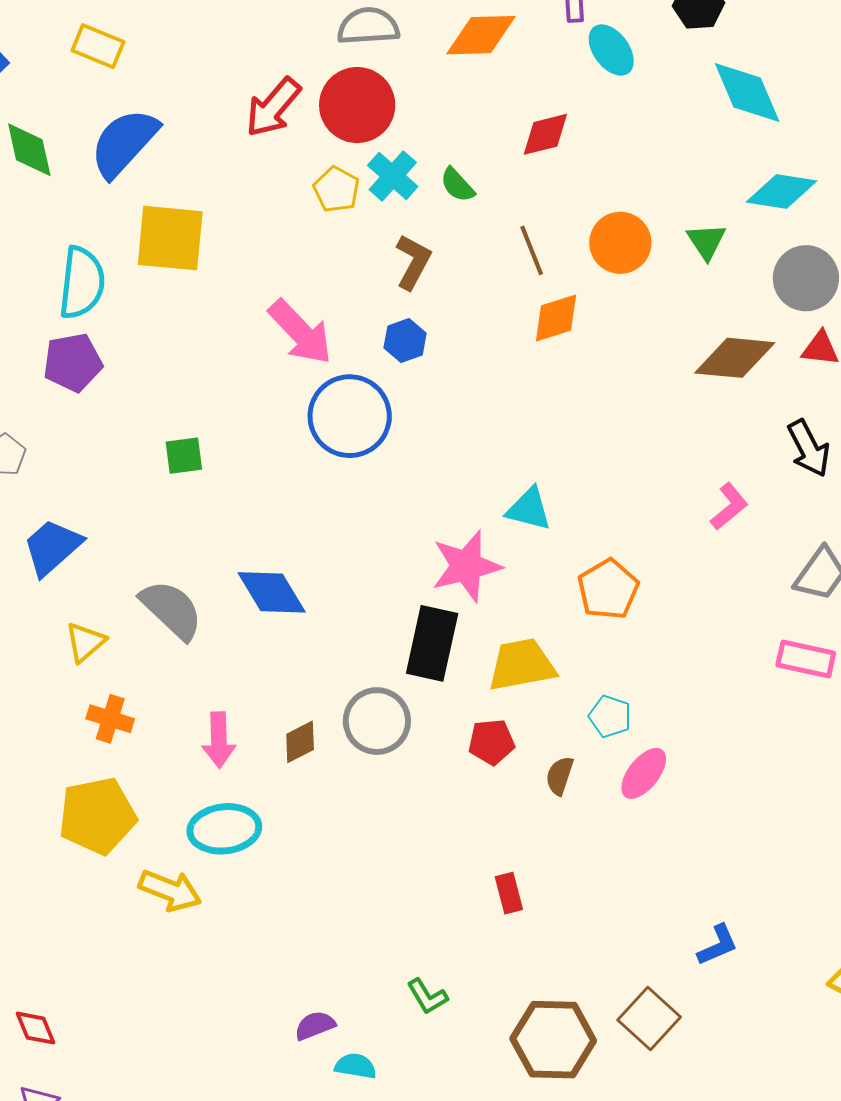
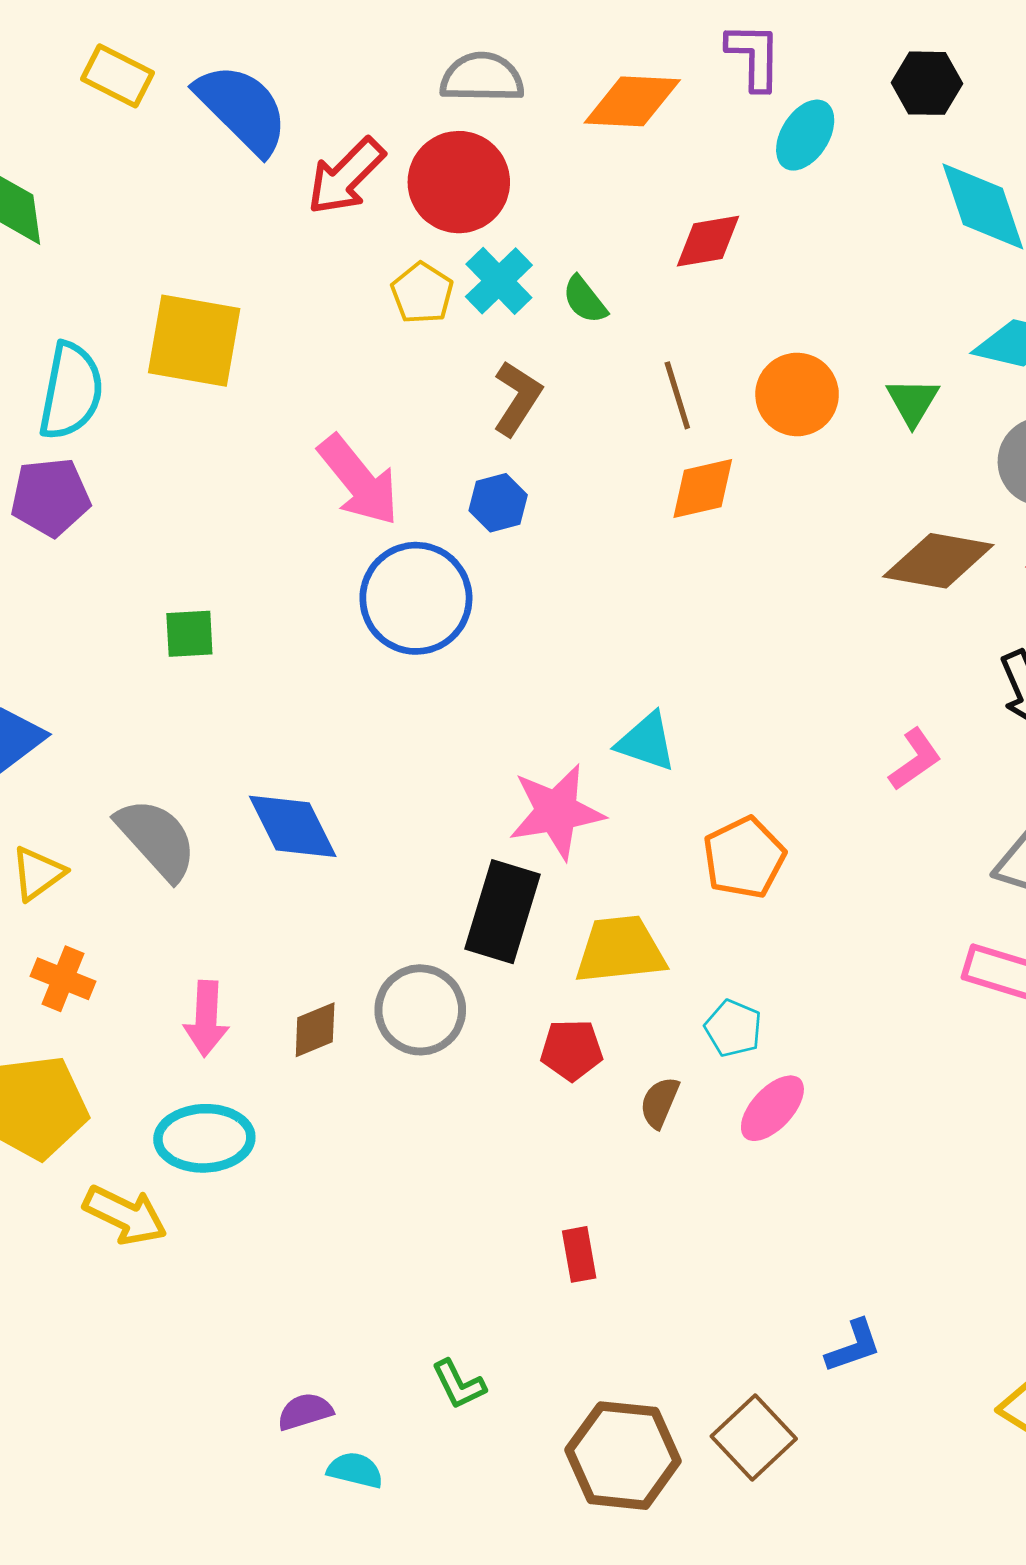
cyan ellipse: (611, 50) -> (805, 135), turned 64
blue semicircle: (124, 143) -> (242, 109), moved, turned 88

